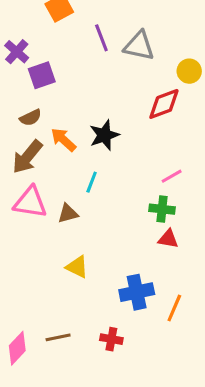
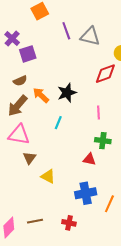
pink line: (172, 176) -> (98, 113), moved, turned -64
brown triangle: (68, 213) -> (29, 158), moved, turned -40
red triangle: (168, 239) -> (89, 159), moved

